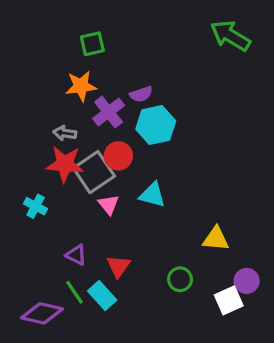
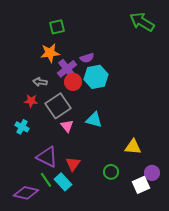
red circle: (118, 156) -> (73, 82), moved
red star: (65, 164) -> (31, 101), moved, size x0.6
purple triangle: (76, 255) -> (47, 157), size x1.6

